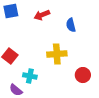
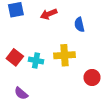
cyan cross: (30, 76) -> (36, 61), moved

